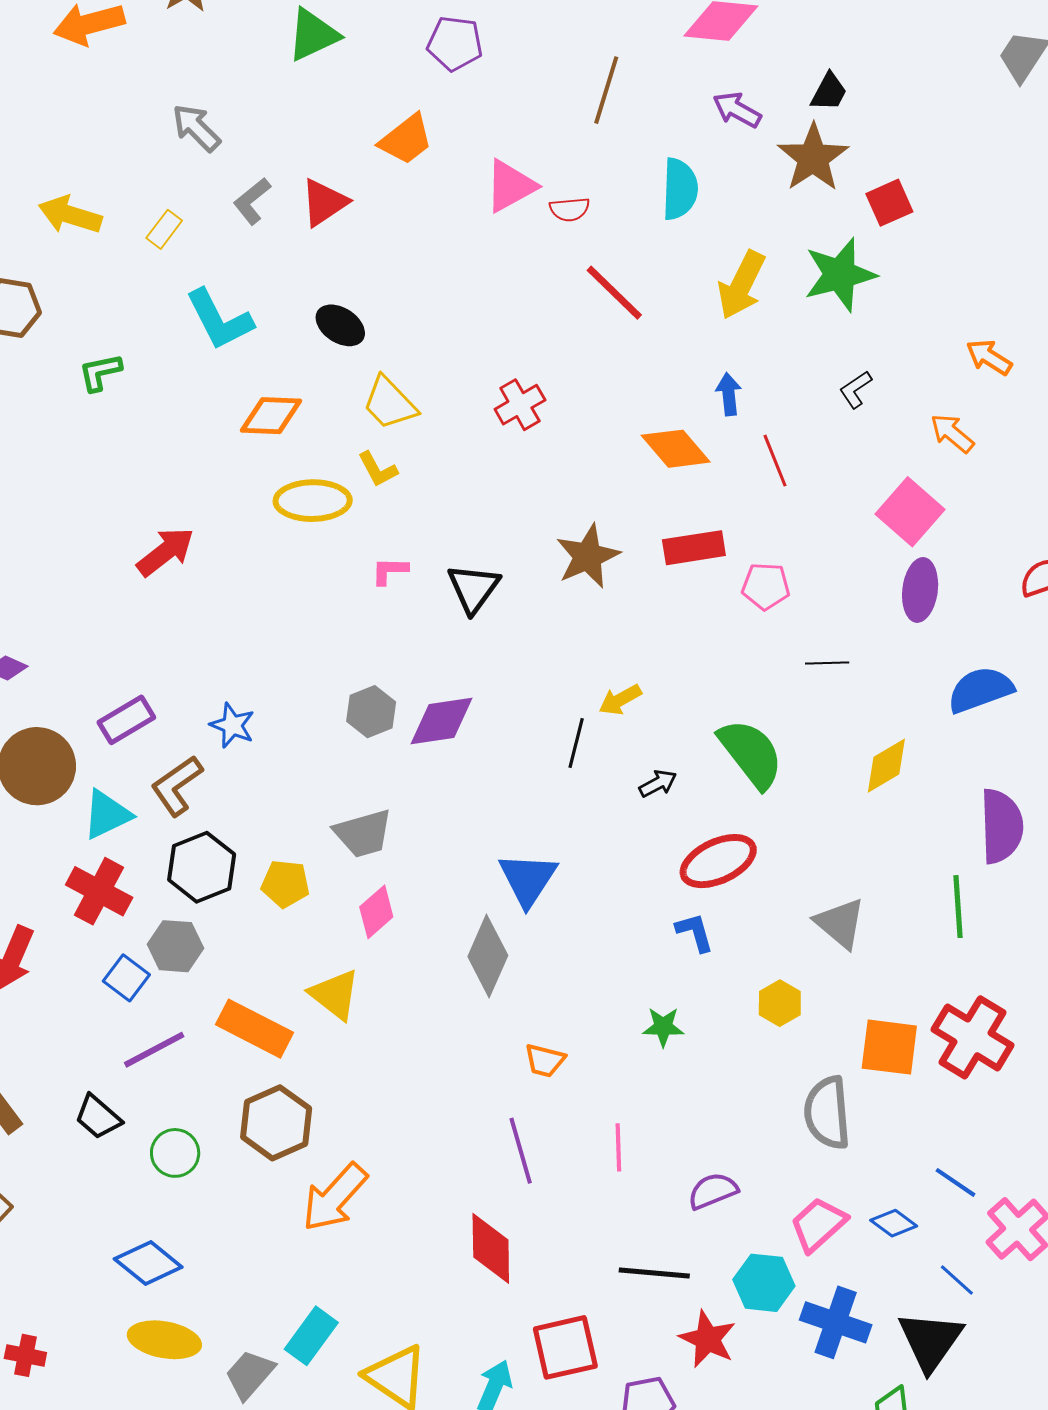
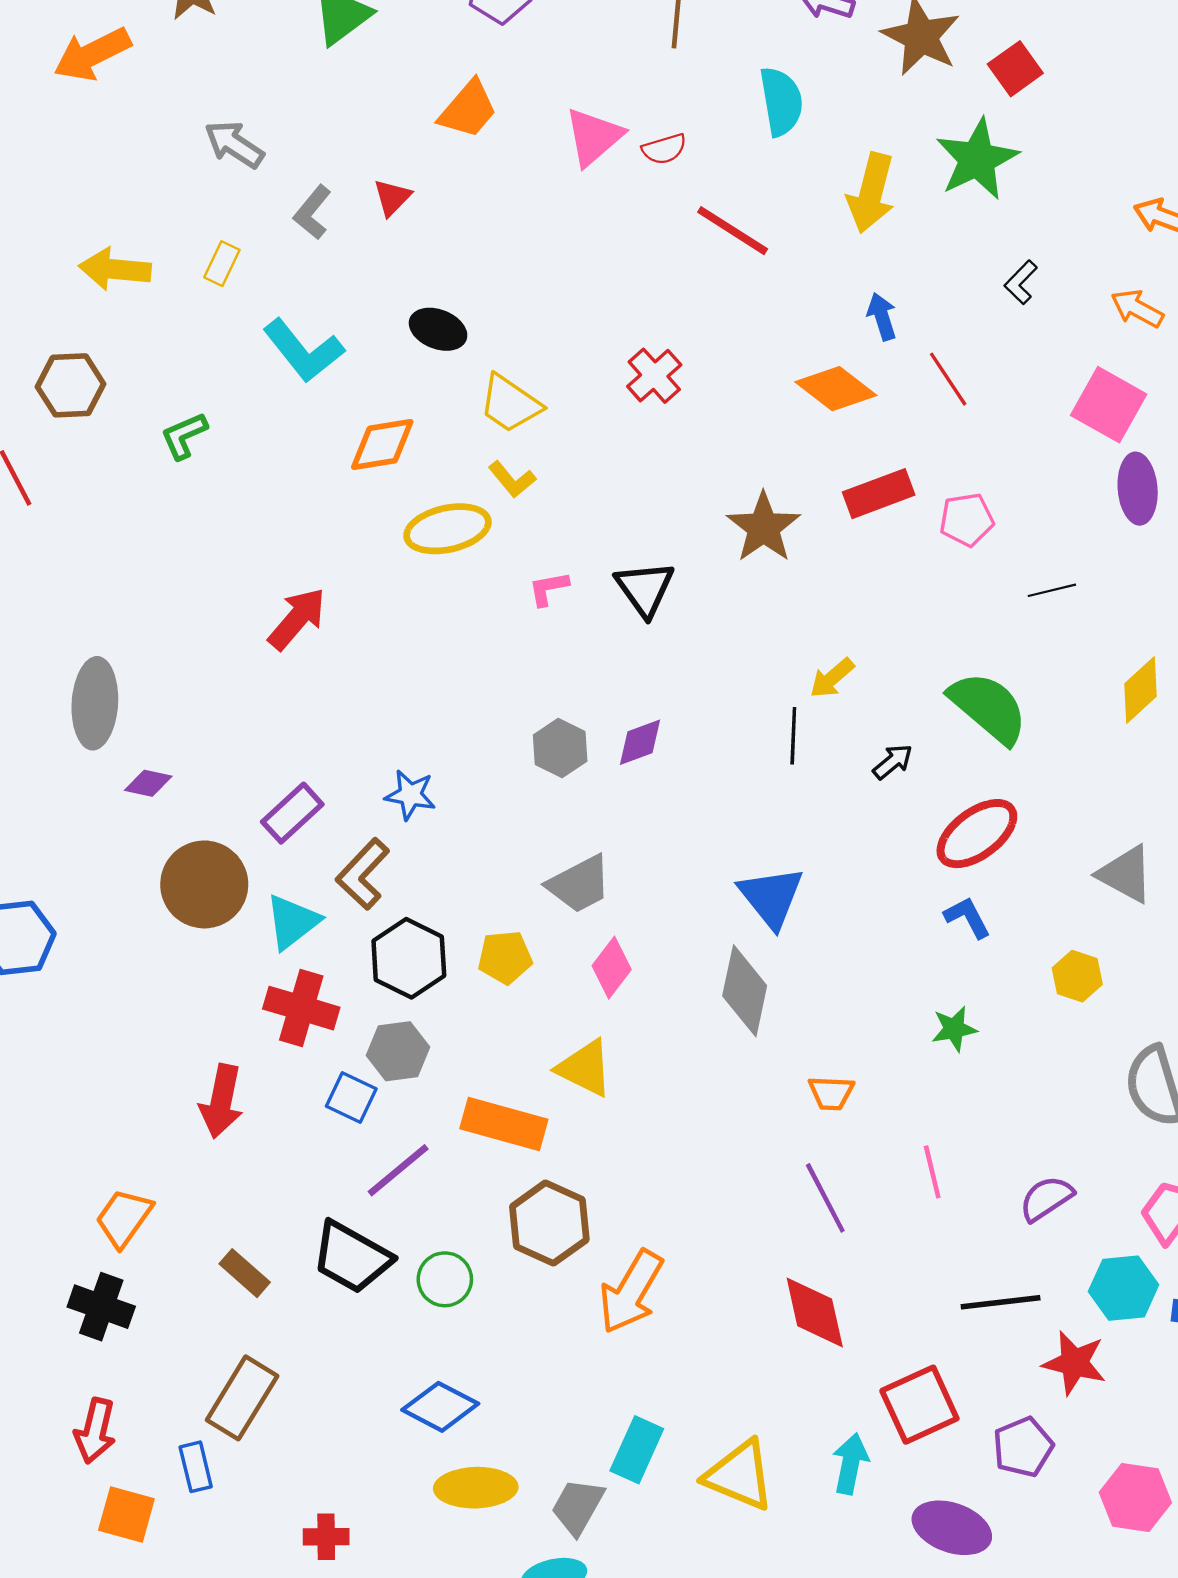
red triangle: (324, 202) -> (392, 197), size x0.7
purple diamond: (442, 721) -> (640, 742), size x0.7
black trapezoid: (98, 1117) -> (352, 1257), size x1.5

